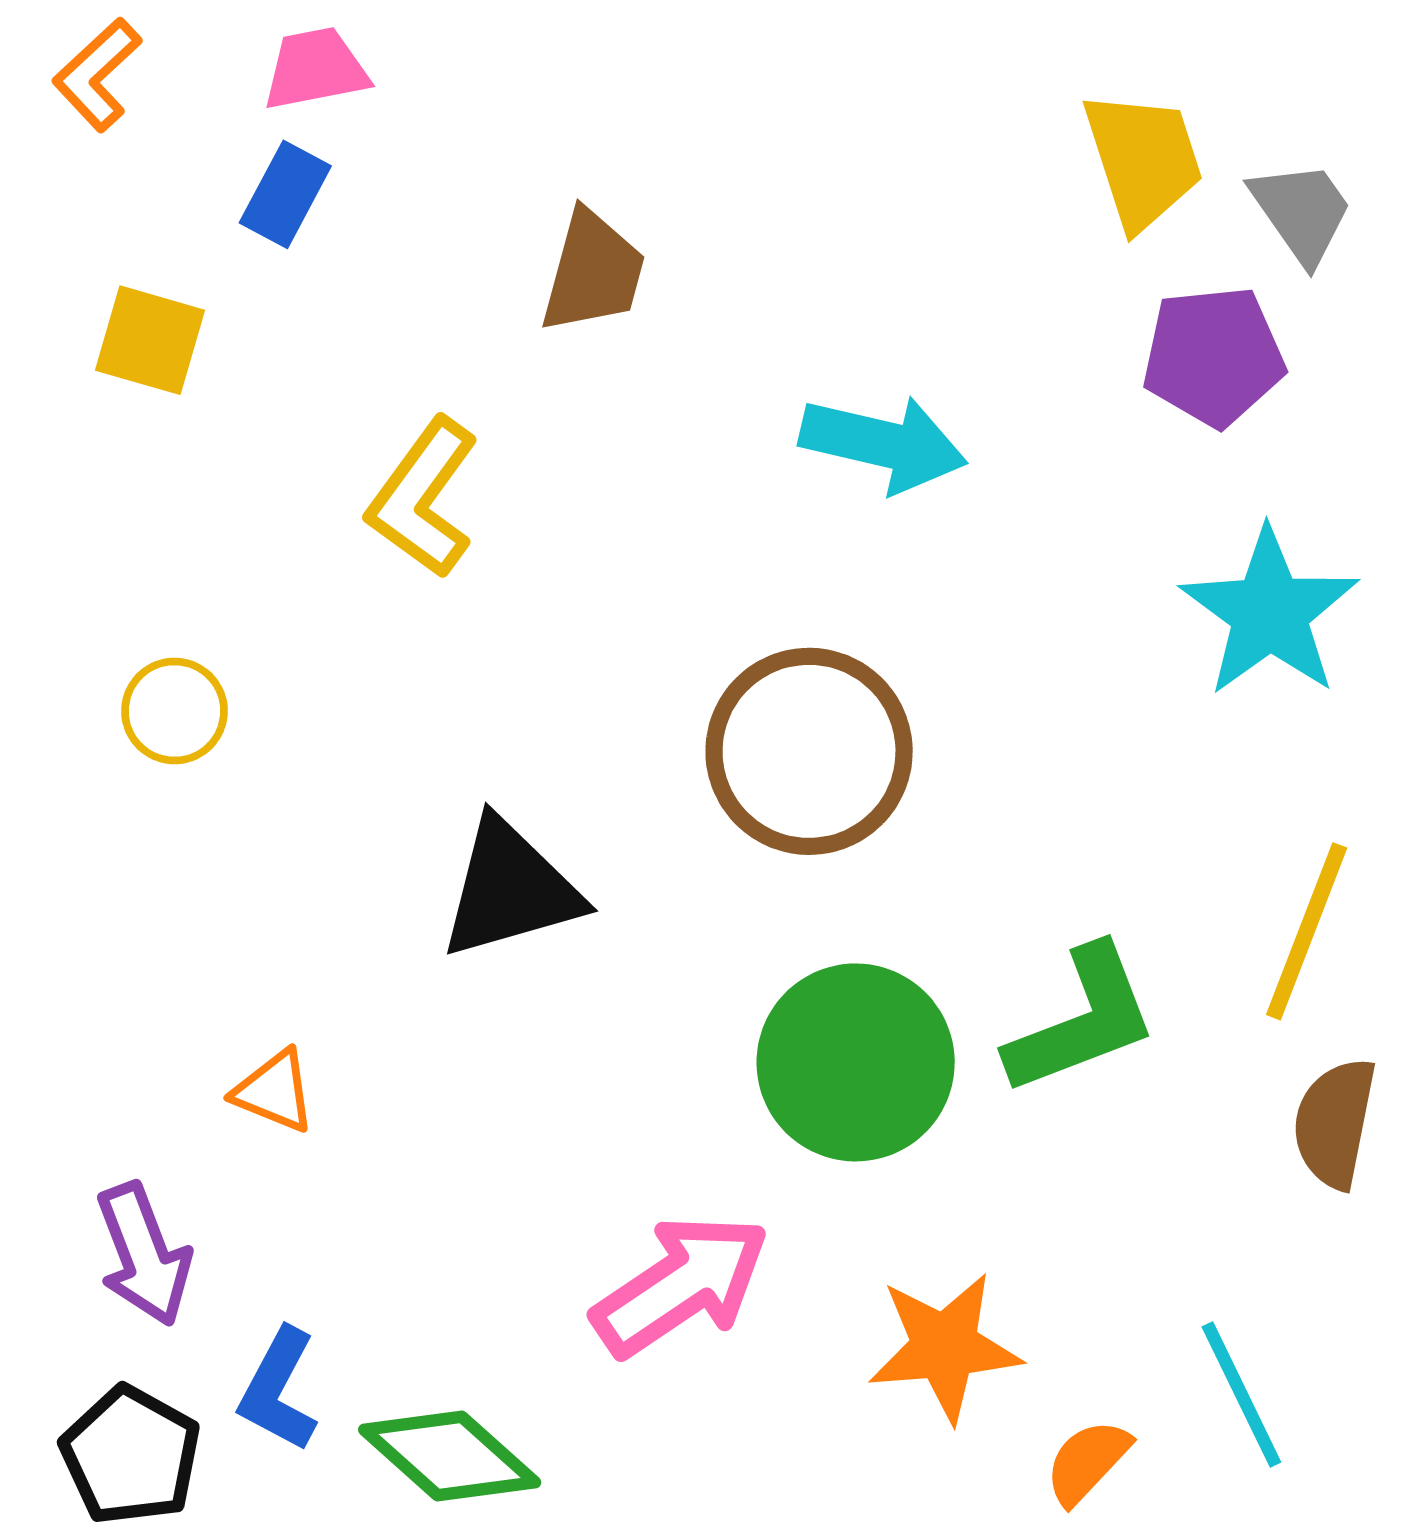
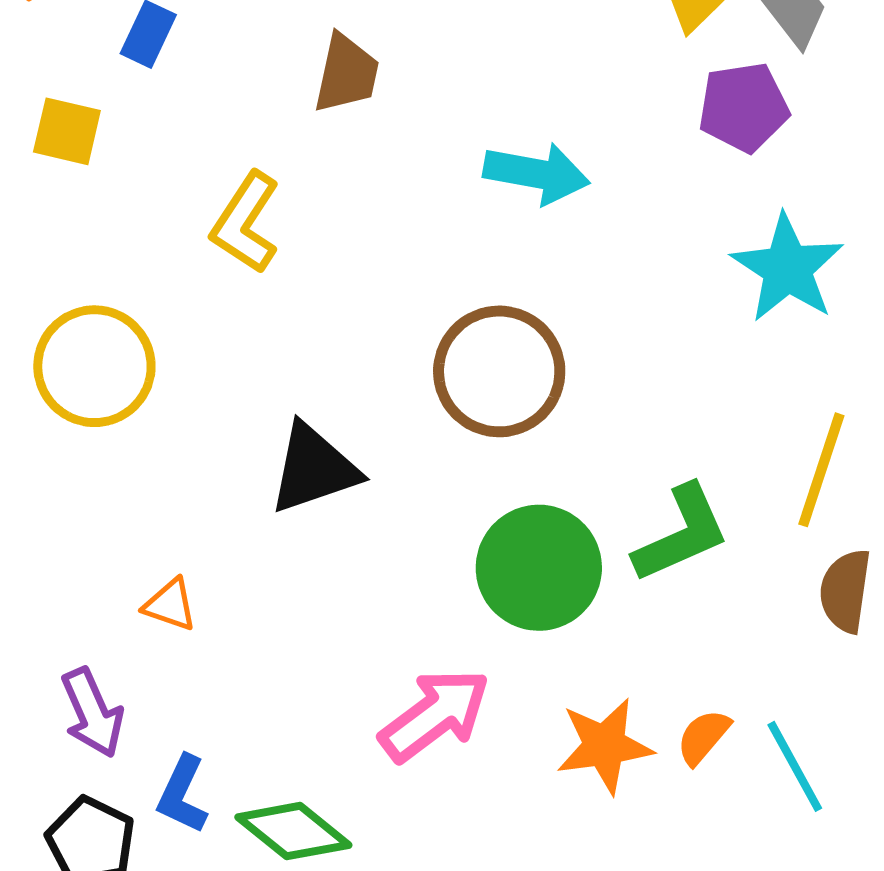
yellow circle: (174, 711) -> (94, 366), size x1.8
orange semicircle: (1087, 1462) -> (703, 737), moved

